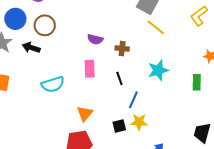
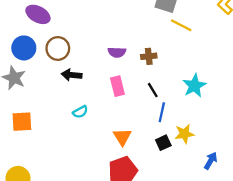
black arrow: (31, 48) -> (72, 75), moved
cyan star: (158, 70) -> (194, 86), moved
cyan semicircle: (53, 84) -> (80, 112), size x0.6
blue line: (133, 100) -> (162, 112), moved

